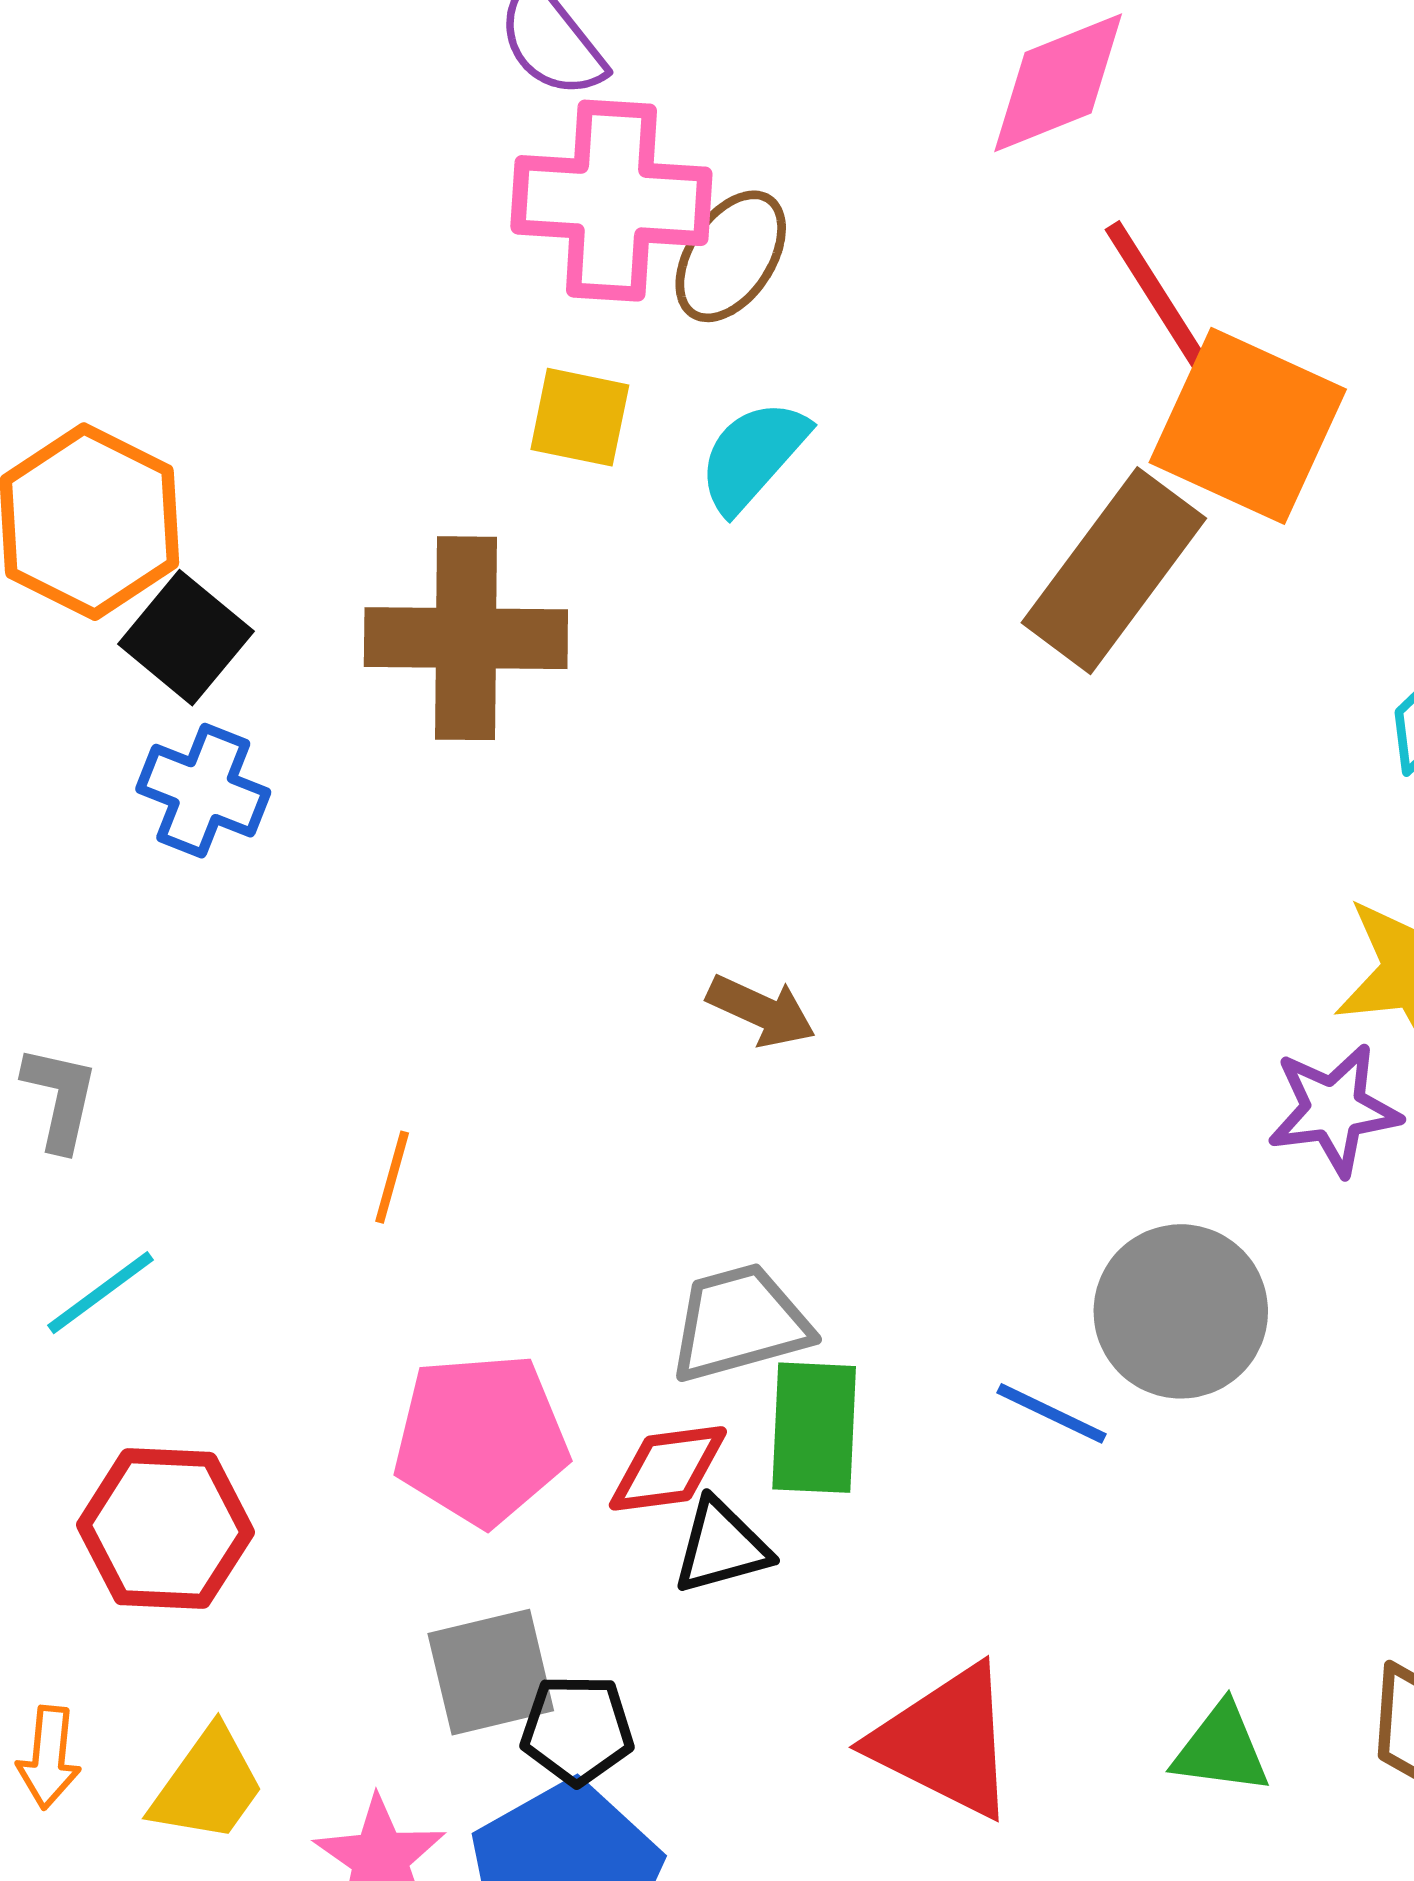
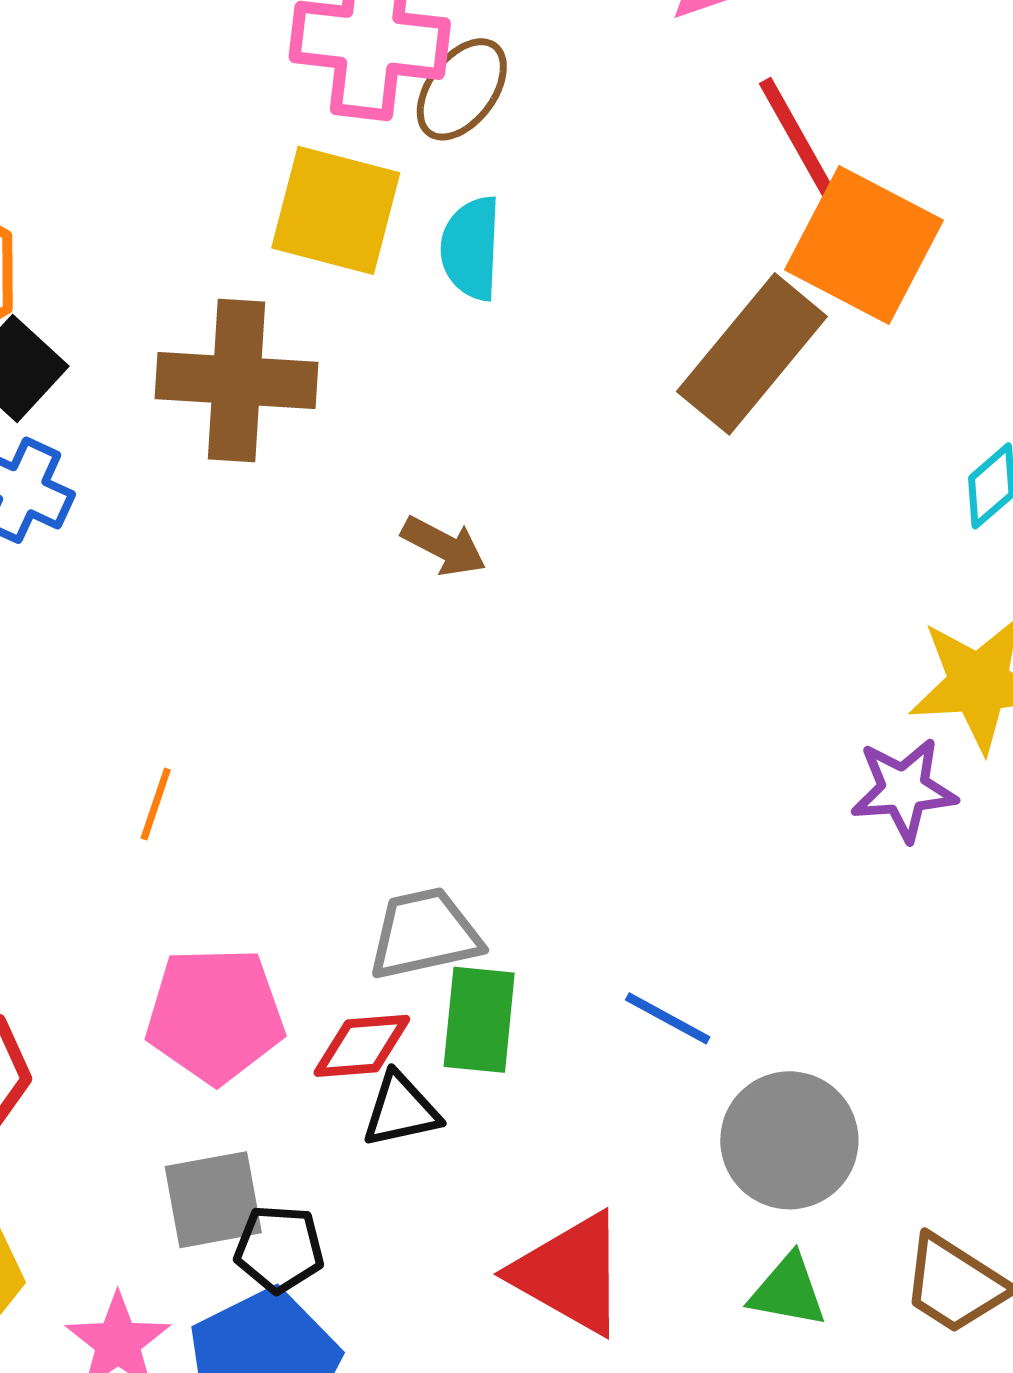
yellow square: (580, 417) -> (336, 210), size x1.6
cyan semicircle: (753, 456) -> (471, 248), turned -42
brown arrow: (761, 1011) -> (444, 546), moved
gray circle: (1181, 1311) -> (789, 1140), moved

